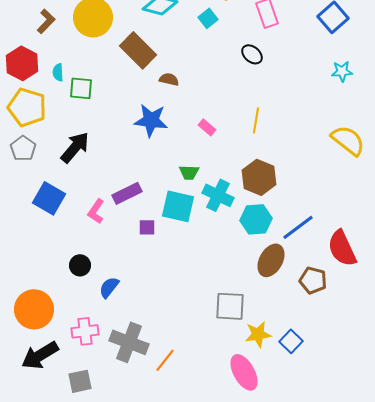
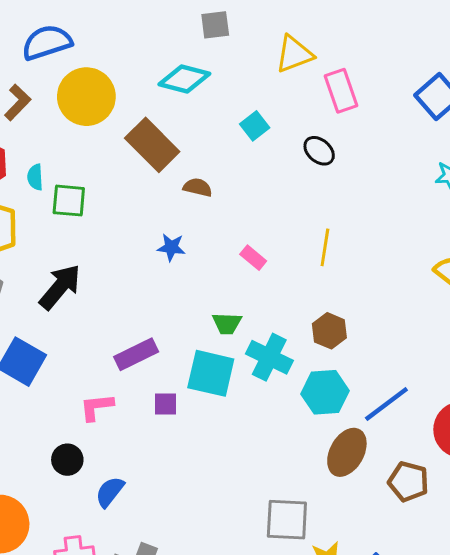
cyan square: (208, 18) -> (255, 126), moved
blue star: (151, 120) -> (171, 247), size x0.6
brown hexagon: (259, 177) -> (329, 331), size x0.7
pink L-shape: (96, 211) -> (97, 407), moved, turned 50

